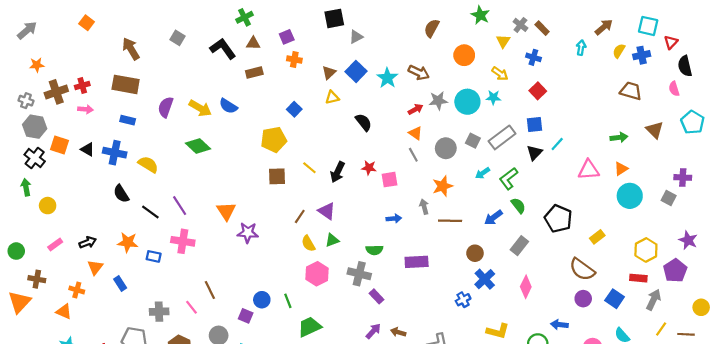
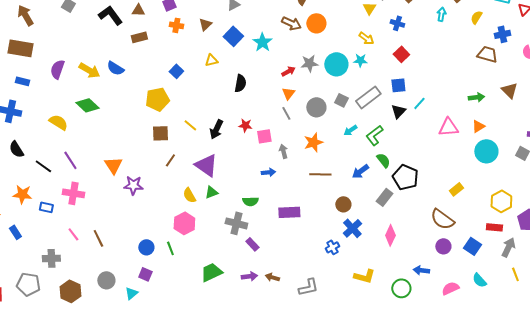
orange circle: (464, 55) -> (316, 23), moved
blue cross: (642, 55) -> (502, 34), moved
brown triangle: (329, 72) -> (205, 24), moved
brown arrow: (419, 72) -> (291, 23), moved
black semicircle: (364, 122) -> (240, 83), turned 48
orange triangle: (415, 133) -> (288, 93), turned 32
yellow semicircle: (148, 164) -> (58, 122), moved
gray arrow: (424, 207) -> (283, 151), moved
purple triangle: (327, 211) -> (206, 165), size x1.4
brown line: (300, 216) -> (170, 160), moved
black pentagon: (558, 219) -> (405, 177), moved
pink hexagon: (317, 274) -> (184, 223), moved
pink line: (192, 307) -> (73, 234), moved
purple square: (246, 316) -> (145, 274), moved
green trapezoid: (309, 327) -> (211, 272), moved
yellow line: (661, 329) -> (515, 274), turned -56
purple arrow: (373, 331) -> (249, 276), turned 42

